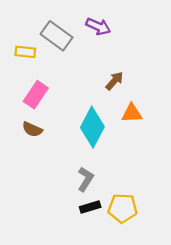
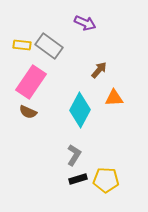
gray rectangle: (57, 36) -> (49, 46), moved
pink rectangle: (36, 95) -> (31, 82), size x1.4

